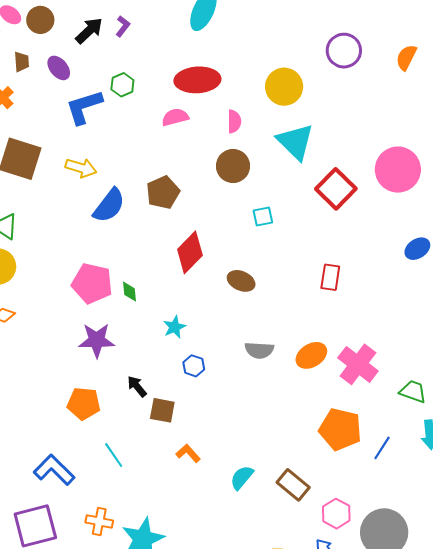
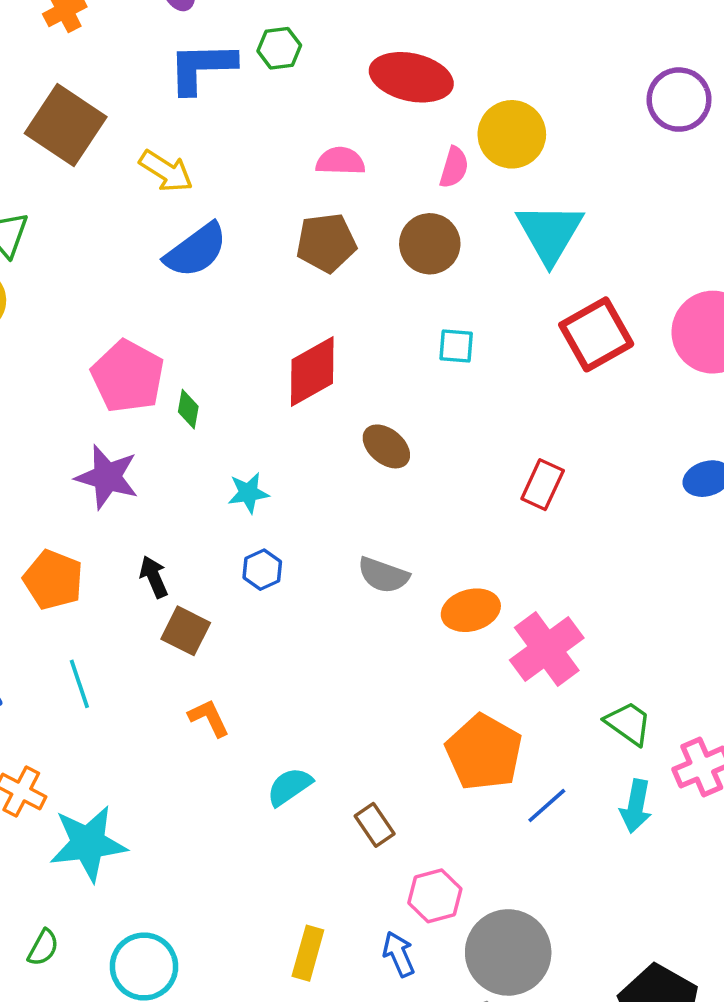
yellow circle: (284, 87) -> (512, 134), moved
pink semicircle: (175, 117) -> (340, 161), moved
brown pentagon: (163, 192) -> (326, 243), moved
brown rectangle: (293, 485) -> (375, 825), size x0.7

